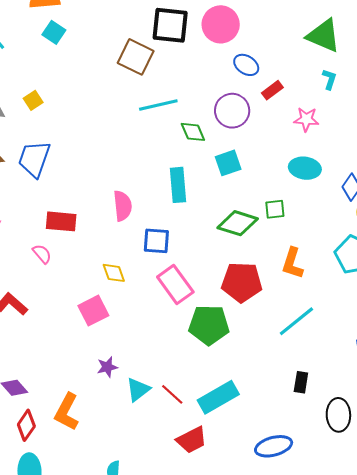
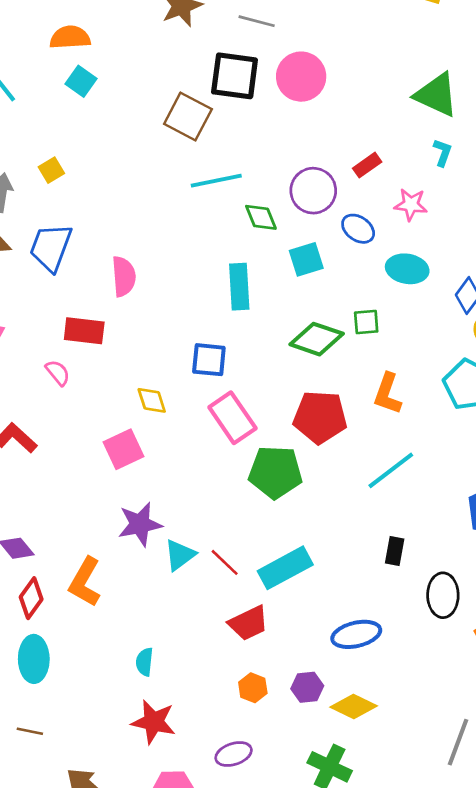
blue ellipse: (246, 65) -> (358, 229), moved
pink semicircle: (122, 206) -> (124, 276), moved
purple star: (107, 367) -> (140, 524), size x1.6

